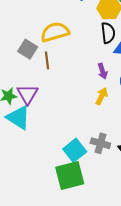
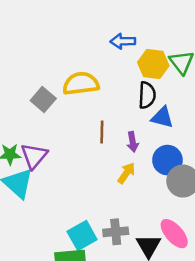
brown line: (47, 60) -> (102, 132), moved
gray cross: (100, 143) -> (116, 232), turned -30

